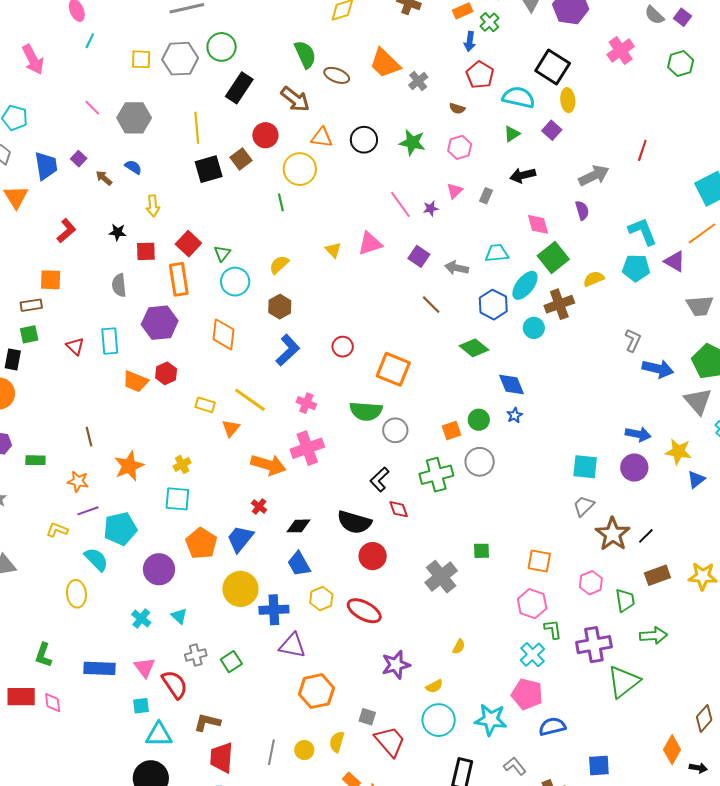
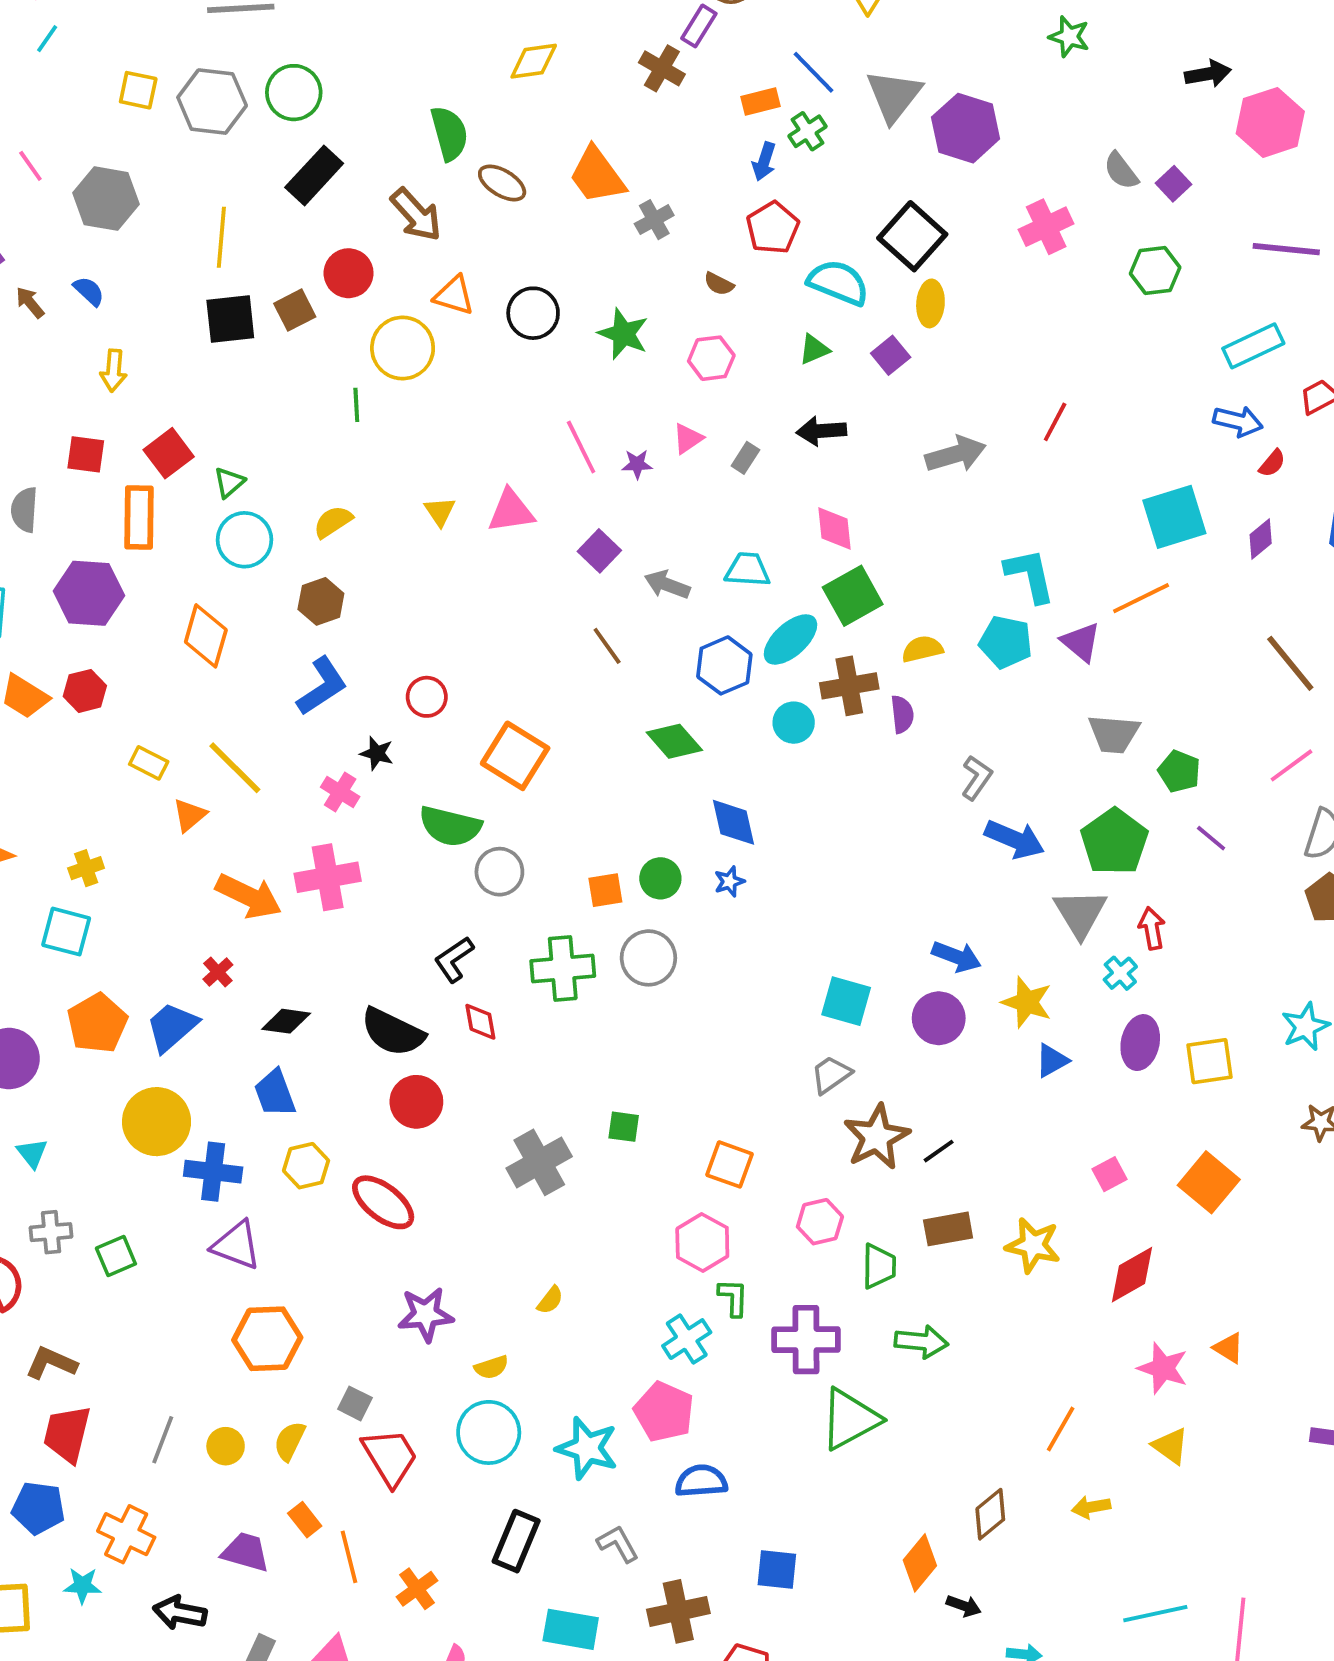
purple semicircle: (582, 210) -> (902, 714), moved
black star: (118, 232) -> (377, 753), moved

